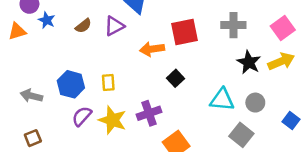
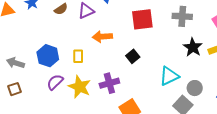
orange arrow: (152, 49) -> (102, 37), moved
cyan triangle: (222, 100) -> (169, 76), turned -35
gray circle: (255, 103) -> (195, 88), moved
brown square: (33, 138) -> (15, 89), moved

